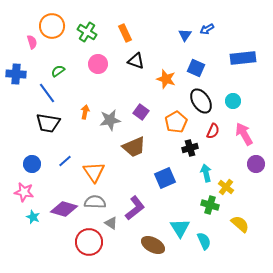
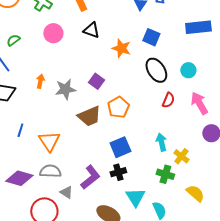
orange pentagon: (176, 122) -> (118, 107), moved
black cross: (190, 148) -> (118, 172), moved
blue line: (65, 161) -> (20, 130), turned -32

